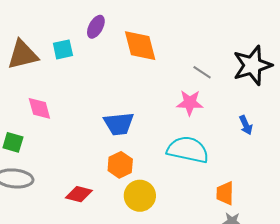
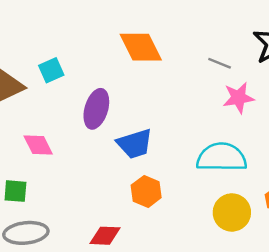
purple ellipse: (96, 27) -> (96, 109), moved, size x1.4
pink star: (190, 103) -> (238, 98), moved
yellow circle: (140, 196) -> (232, 212), moved

